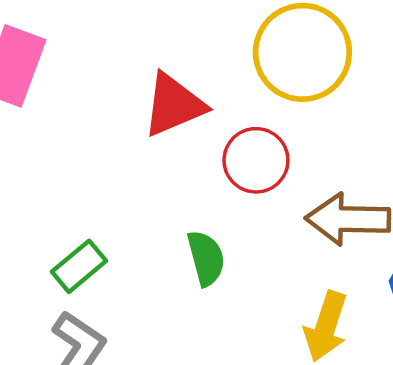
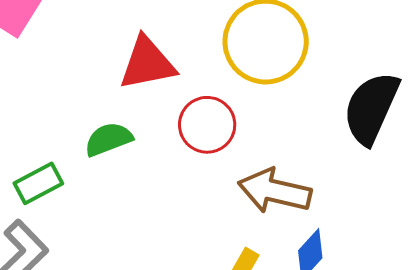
green semicircle: (206, 258) -> (108, 139), moved, turned -108

